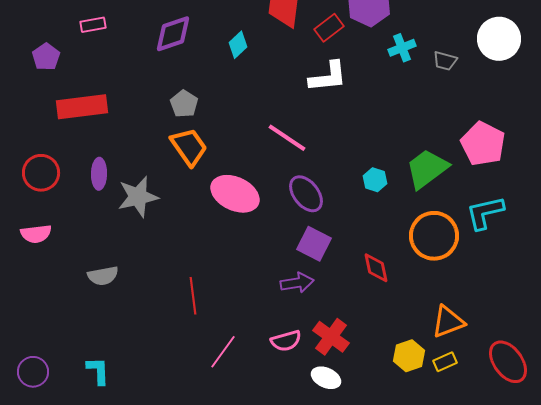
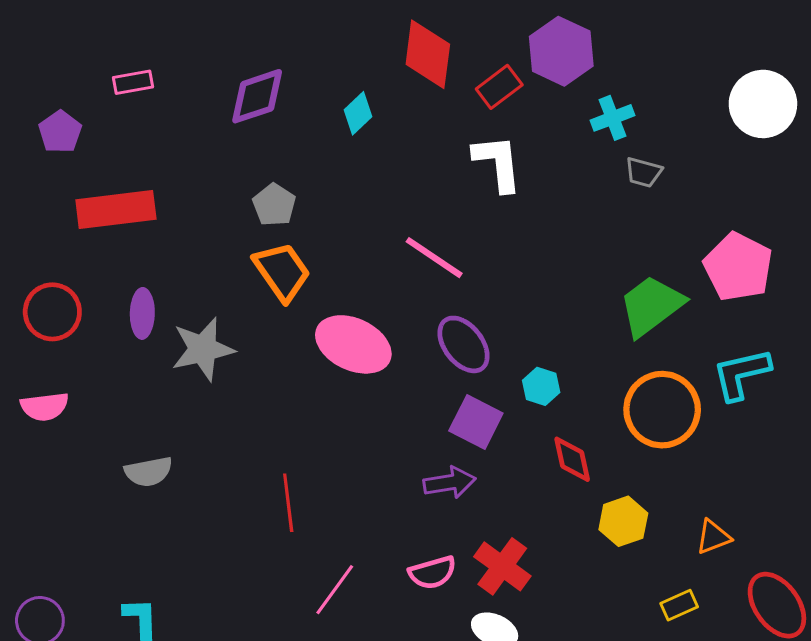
gray trapezoid: (445, 61) -> (643, 172), moved
white L-shape: (328, 77) -> (498, 163), turned -90
cyan hexagon: (375, 180) -> (541, 386), moved
orange triangle: (448, 322) -> (713, 537), moved, size x0.7
yellow hexagon: (409, 356) -> (623, 521), moved

